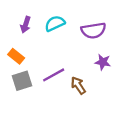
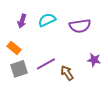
purple star: (103, 62) -> (94, 60), moved

